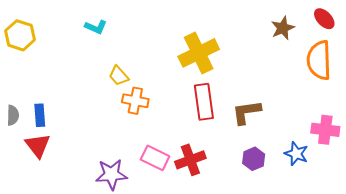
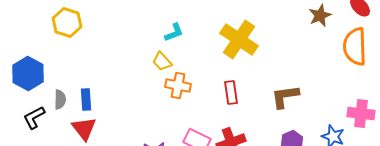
cyan L-shape: (96, 27) -> (174, 32), moved, turned -45
yellow cross: (199, 53) -> (239, 40), turned -30
red rectangle: (204, 102) -> (231, 92), moved, size x0.7

